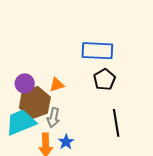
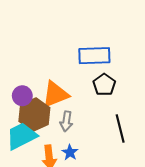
orange triangle: (57, 85) -> (55, 94), size x1.8
gray arrow: (53, 118) -> (66, 121), moved

